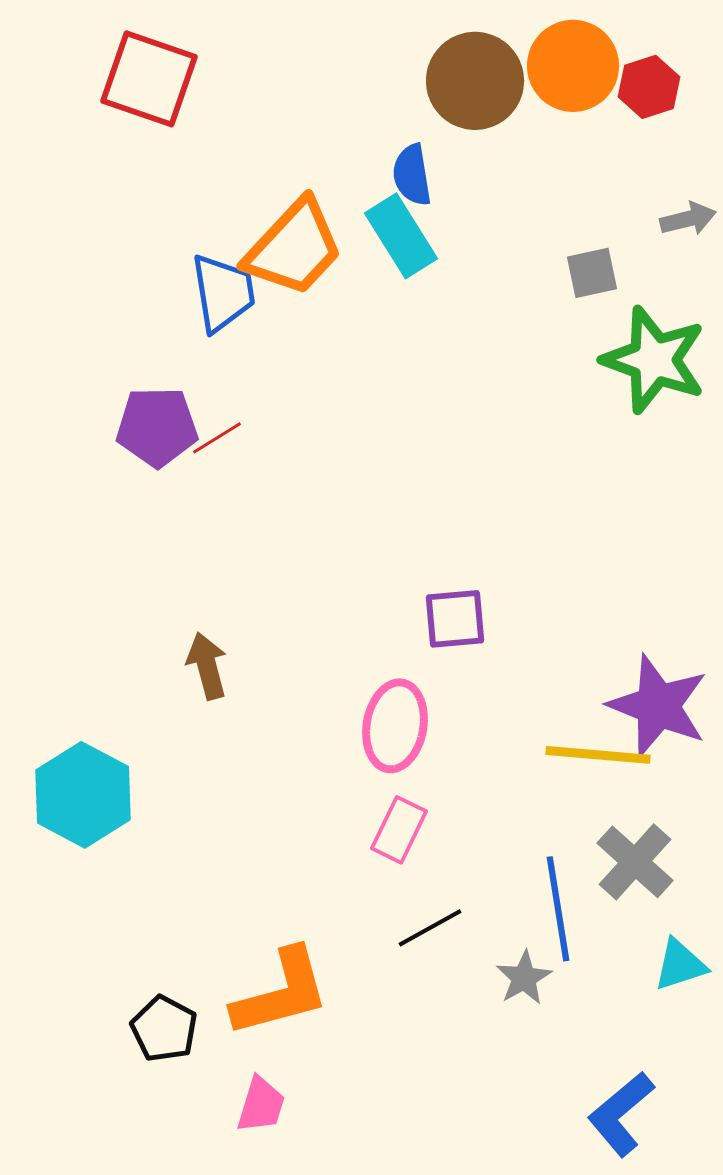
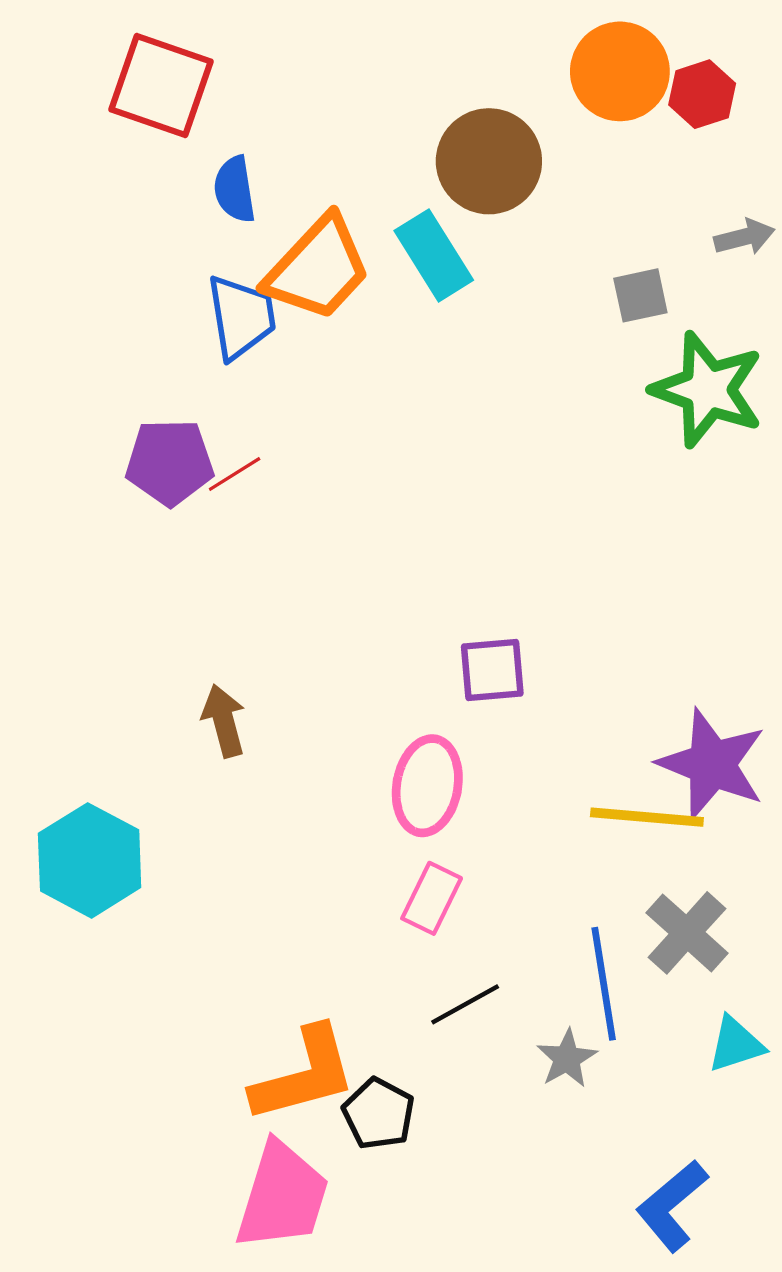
brown circle: (475, 81) -> (489, 161), moved
blue semicircle: (412, 175) -> (235, 189), moved
black pentagon: (164, 1029) -> (379, 1114), moved
pink trapezoid: (261, 1105) -> (282, 1196), size x1.8

